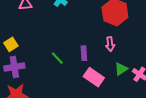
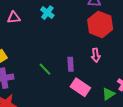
green triangle: (121, 69) -> (108, 94), moved

